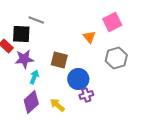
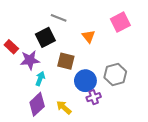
gray line: (36, 20) -> (59, 18), moved
black square: (21, 34) -> (45, 37), moved, turned -30
orange triangle: (89, 37) -> (89, 36), moved
gray hexagon: (116, 58) -> (115, 75), moved

